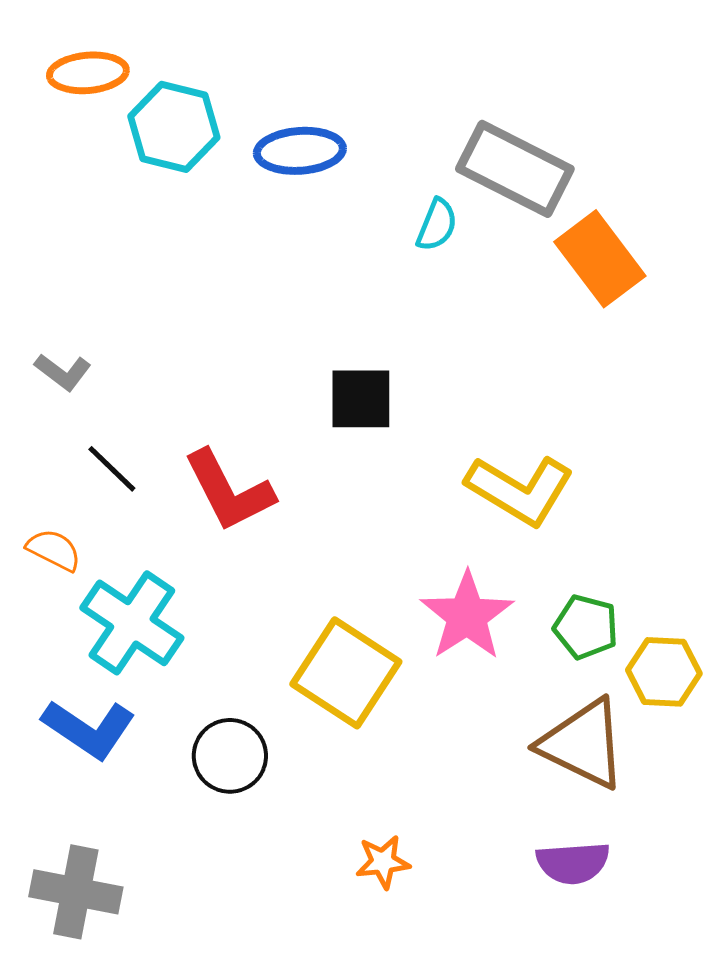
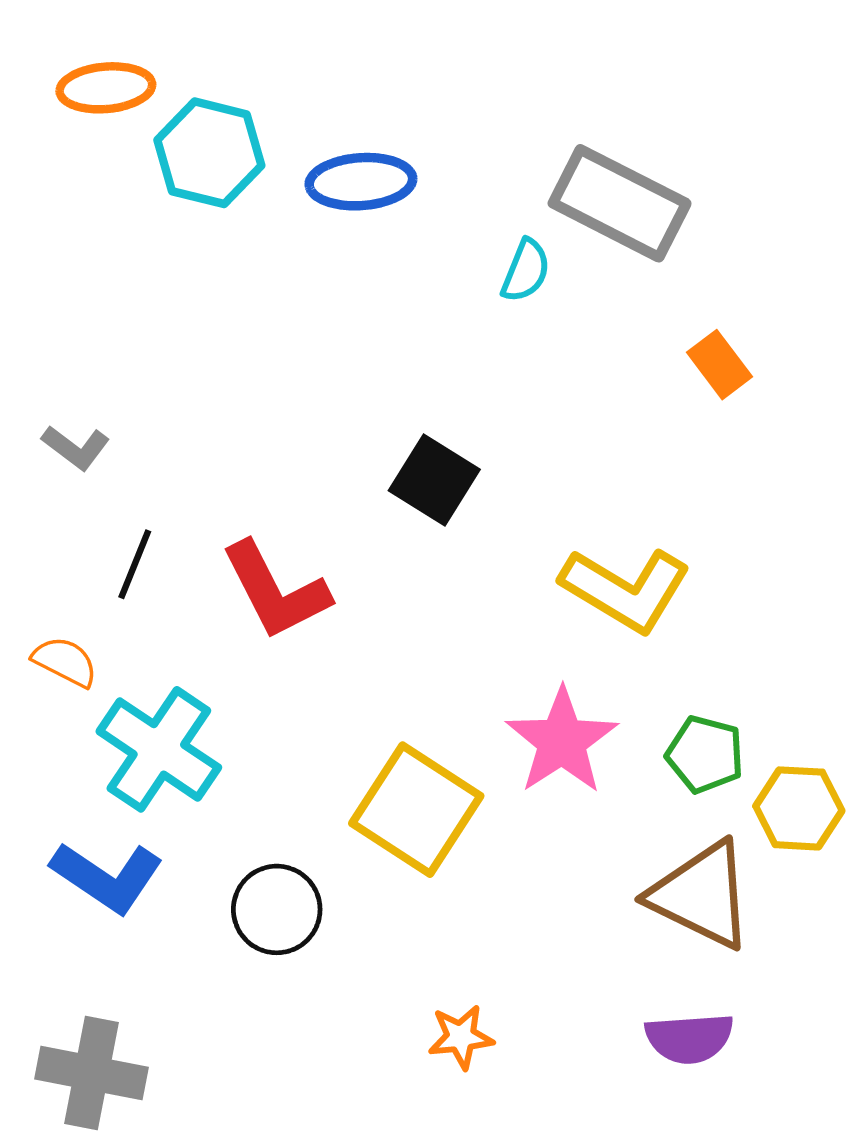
orange rectangle: (600, 259) -> (719, 365), moved, size x0.6
black square: (361, 399) -> (434, 480), turned 32
black line: (112, 469) -> (135, 564), turned 68

